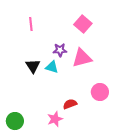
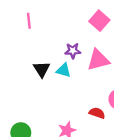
pink line: (31, 24) -> (29, 21), moved
red semicircle: (70, 104) -> (97, 113), moved, turned 40

